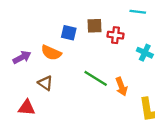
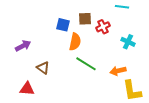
red cross: (116, 35) -> (103, 27), turned -32
orange semicircle: (51, 53) -> (75, 42), moved, turned -102
orange arrow: (121, 87) -> (118, 71), moved, turned 98

